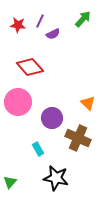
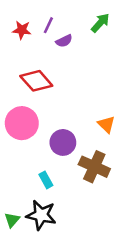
black star: (56, 178) -> (41, 215), moved

